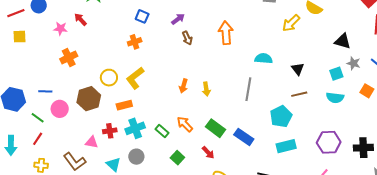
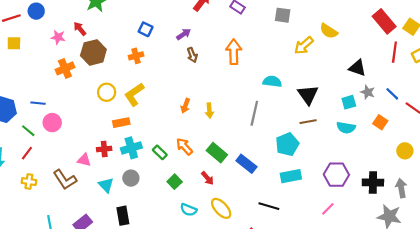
black triangle: (298, 69) -> (308, 95), size x1.5
brown hexagon: (89, 99) -> (93, 52), moved

